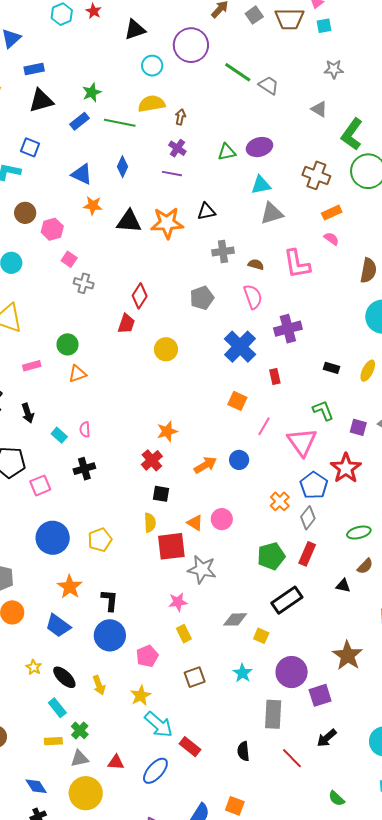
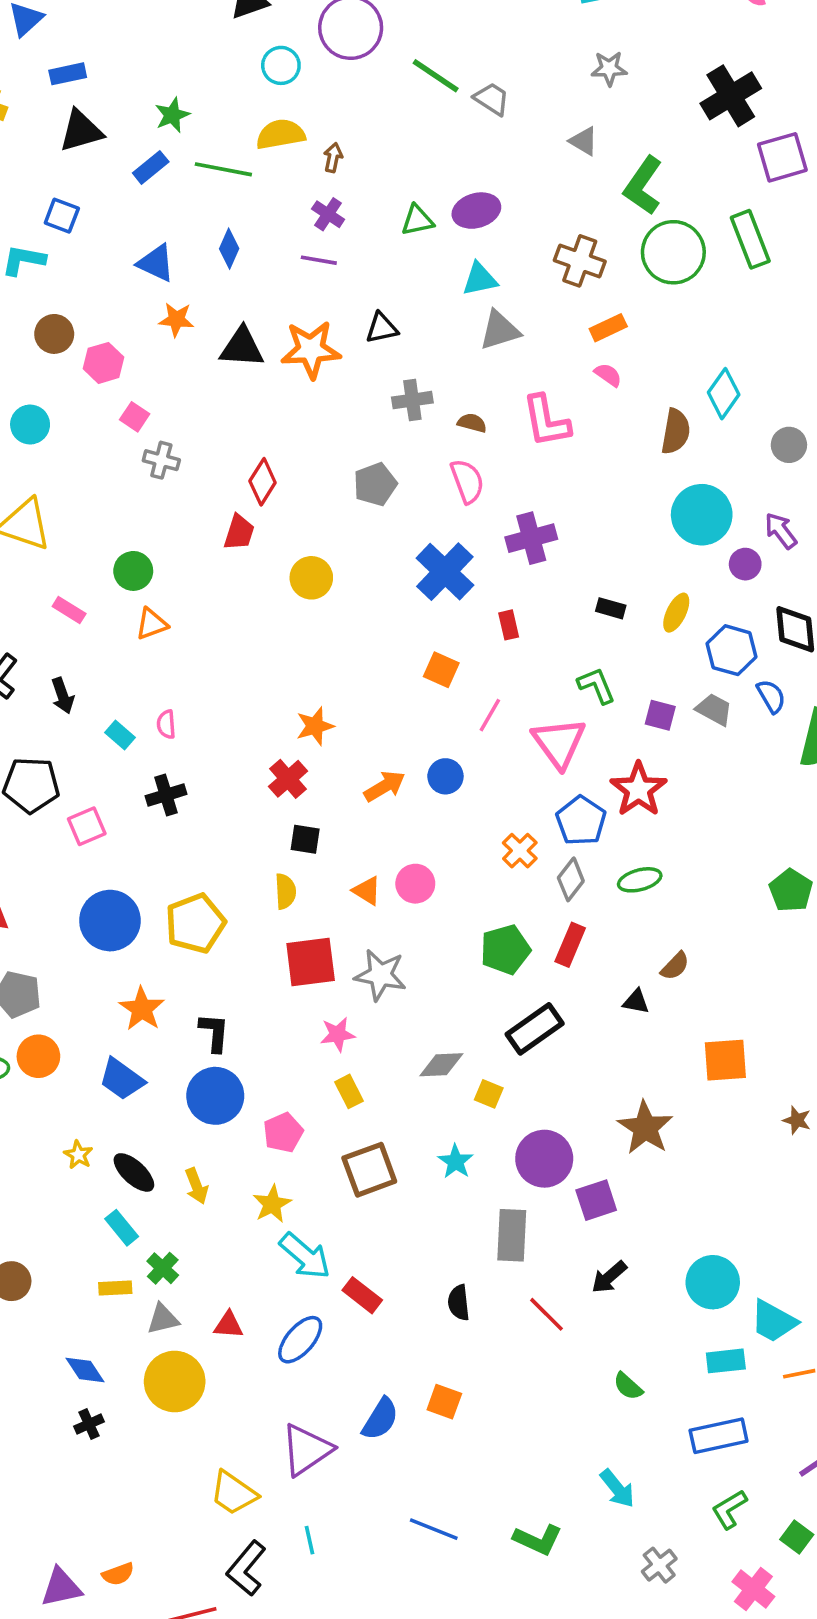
pink rectangle: (32, 366) -> (69, 610), turned 48
green ellipse: (359, 533) -> (640, 880), moved
yellow pentagon: (100, 540) -> (195, 923), size x1.4
red square: (171, 546) -> (311, 962), moved
brown square: (195, 677) -> (369, 1170), size x1.4

